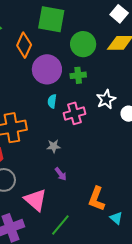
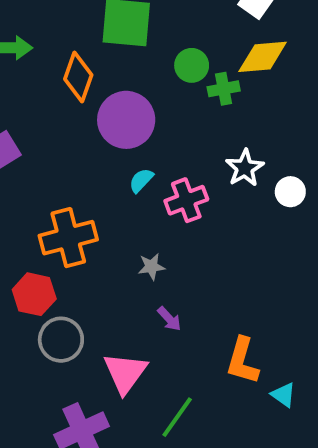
green circle: (83, 44) -> (192, 65), size x0.7
green cross: (78, 75) -> (224, 89), moved
cyan semicircle: (52, 101) -> (141, 180), turned 40
pink triangle: (35, 200) -> (125, 373), turned 30

